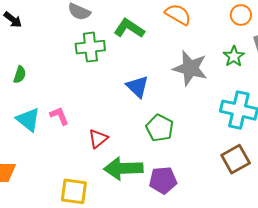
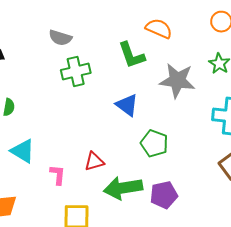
green L-shape: (129, 28) -> (132, 55), moved, turned -136
pink L-shape: (59, 116) -> (58, 175), moved, turned 35
red triangle: (98, 139) -> (94, 162), turned 30

